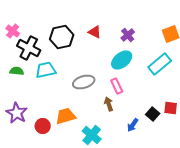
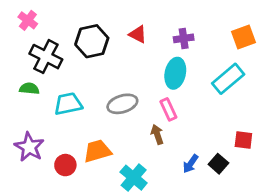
pink cross: (13, 31) -> (28, 20), moved
purple cross: (128, 35) -> (184, 38), turned 32
cyan ellipse: (122, 60) -> (175, 73), turned -40
cyan trapezoid: (46, 70) -> (68, 104), moved
black square: (153, 114) -> (218, 164), moved

